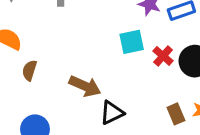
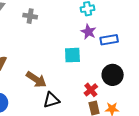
red cross: (163, 56) -> (91, 90), moved

